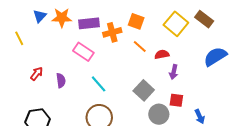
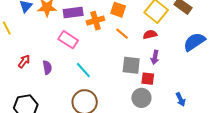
red semicircle: (162, 54) -> (150, 34), moved
gray square: (144, 90) -> (131, 65), moved, turned -36
red square: (176, 100) -> (148, 79), moved

